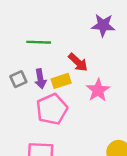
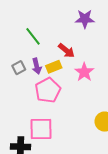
green line: (39, 42) -> (33, 36), turned 54

